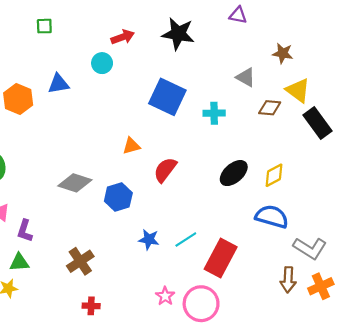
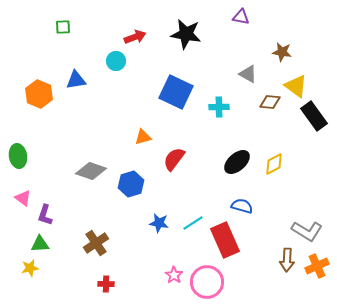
blue semicircle: (272, 217) -> (242, 206), moved, size x0.7
red rectangle: (221, 258) -> (225, 240), turned -52

